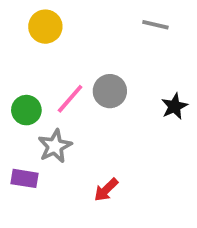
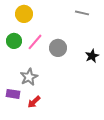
pink line: (70, 99) -> (35, 42), moved
green circle: (26, 110) -> (14, 41), moved
red arrow: (106, 190) -> (34, 102), moved

